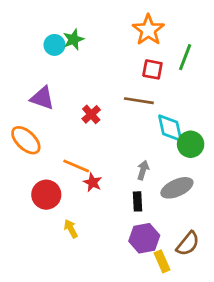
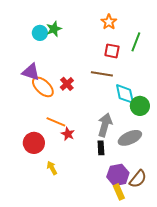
orange star: (148, 30) -> (109, 22), size x0.7
orange ellipse: (26, 140) -> (43, 87), moved
gray arrow: (143, 170) -> (105, 125), size x1.6
purple hexagon: (144, 238) -> (118, 175), moved

